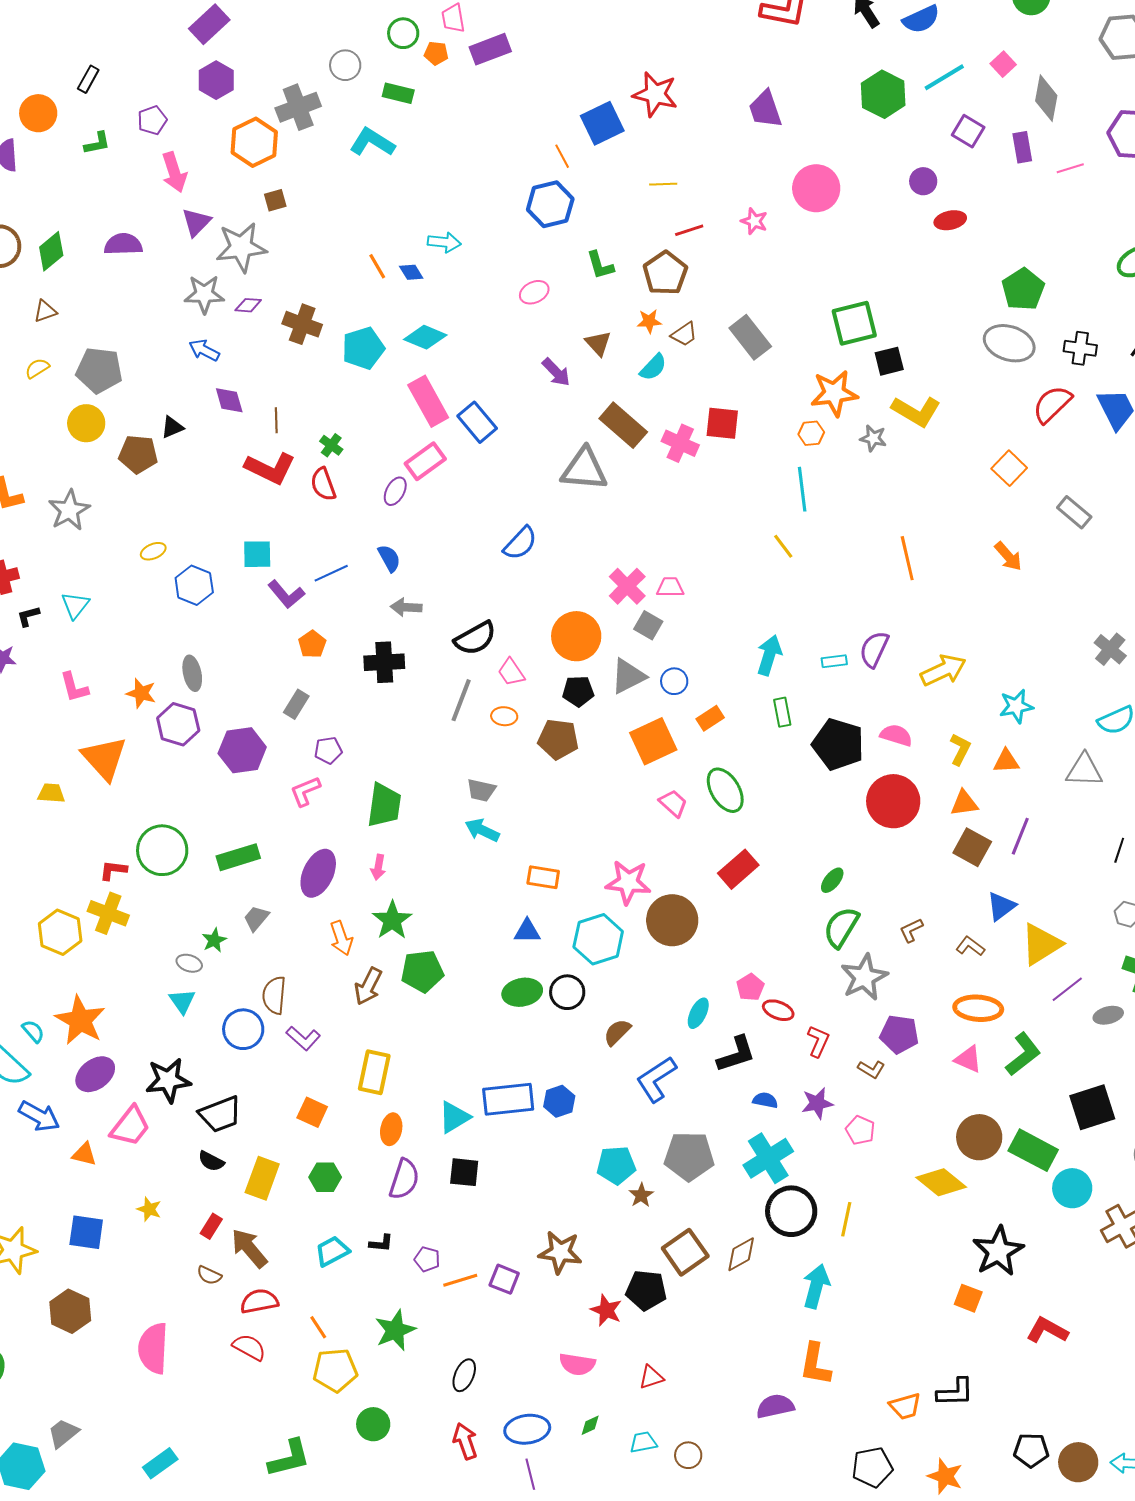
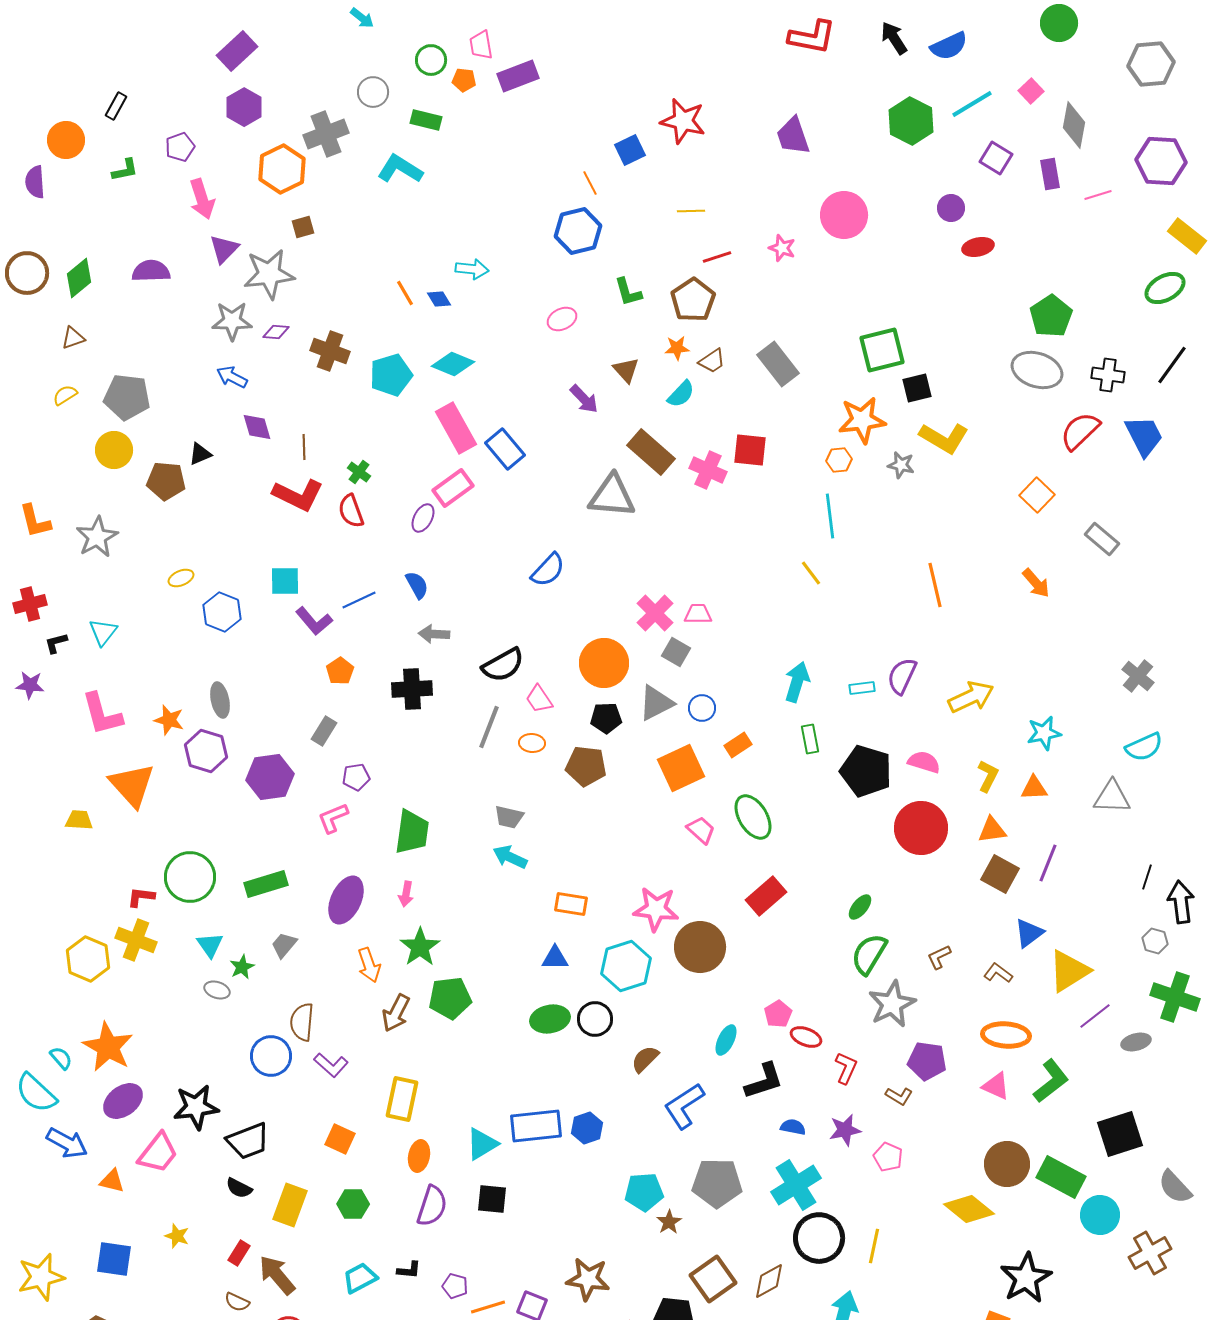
blue square: (602, 123) -> (630, 150), size x0.7
pink L-shape: (74, 687) -> (102, 714), size x1.4
cyan triangle: (182, 1001) -> (210, 945), moved

